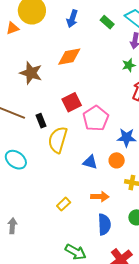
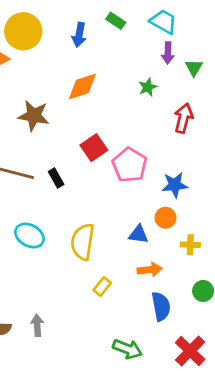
green rectangle: (107, 22) -> (116, 21), moved
green star: (129, 65) -> (148, 87), moved
yellow semicircle: (58, 140) -> (83, 242), moved
blue triangle: (90, 162) -> (138, 234), moved

